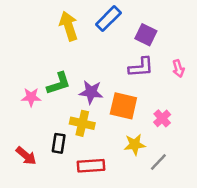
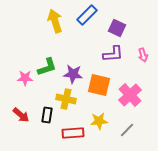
pink cross: (162, 118) -> (130, 95), size x1.6
yellow star: (135, 145) -> (99, 121), moved
red arrow: (26, 156) -> (21, 115), moved

